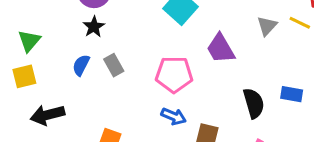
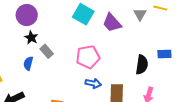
purple trapezoid: (221, 49) -> (112, 23), moved
gray rectangle: (114, 65) -> (47, 51), moved
black semicircle: (254, 103) -> (142, 65), turned 36

